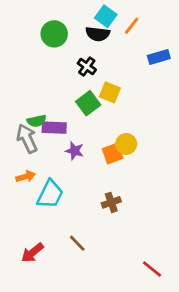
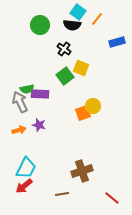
purple star: (75, 151) -> (39, 125), moved
cyan trapezoid: (50, 194) -> (26, 168), moved
brown cross: (111, 202) -> (82, 171), moved, size x1.5
brown line: (77, 243) -> (62, 194), moved, turned -56

